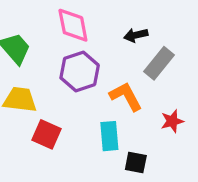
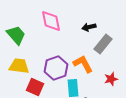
purple hexagon: (80, 72) -> (56, 68), moved

